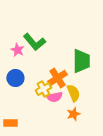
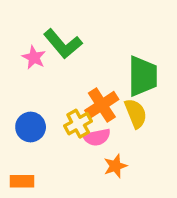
blue circle: (15, 78) -> (31, 127), moved
yellow semicircle: (73, 93) -> (136, 113), moved
orange star: (73, 114) -> (115, 166), moved

